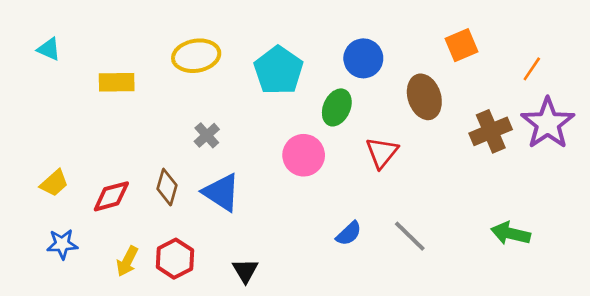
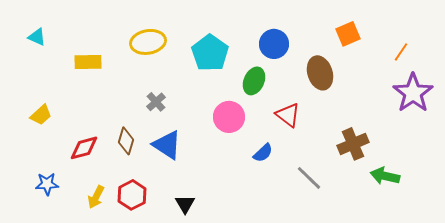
brown cross: (491, 131) -> (353, 144), moved
red triangle: (382, 153) -> (288, 115), turned -32
yellow trapezoid: (54, 183) -> (41, 115), moved
blue semicircle: (349, 233) -> (263, 153), moved

